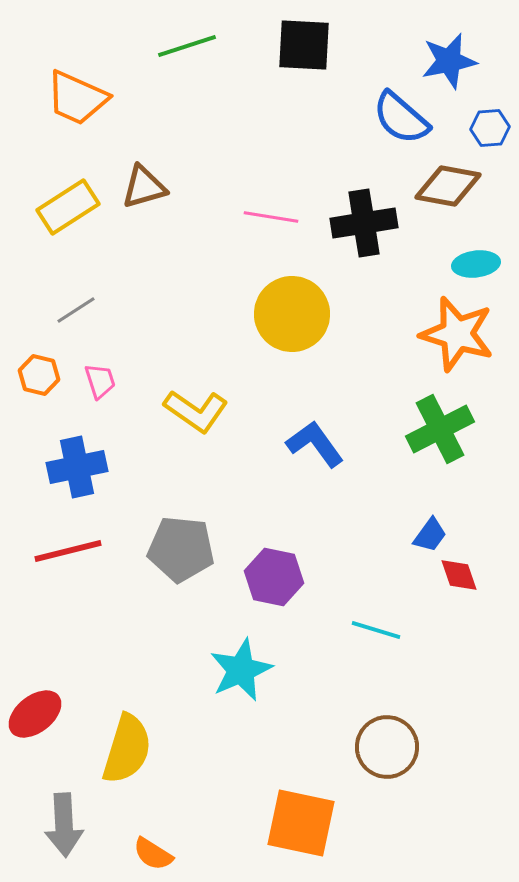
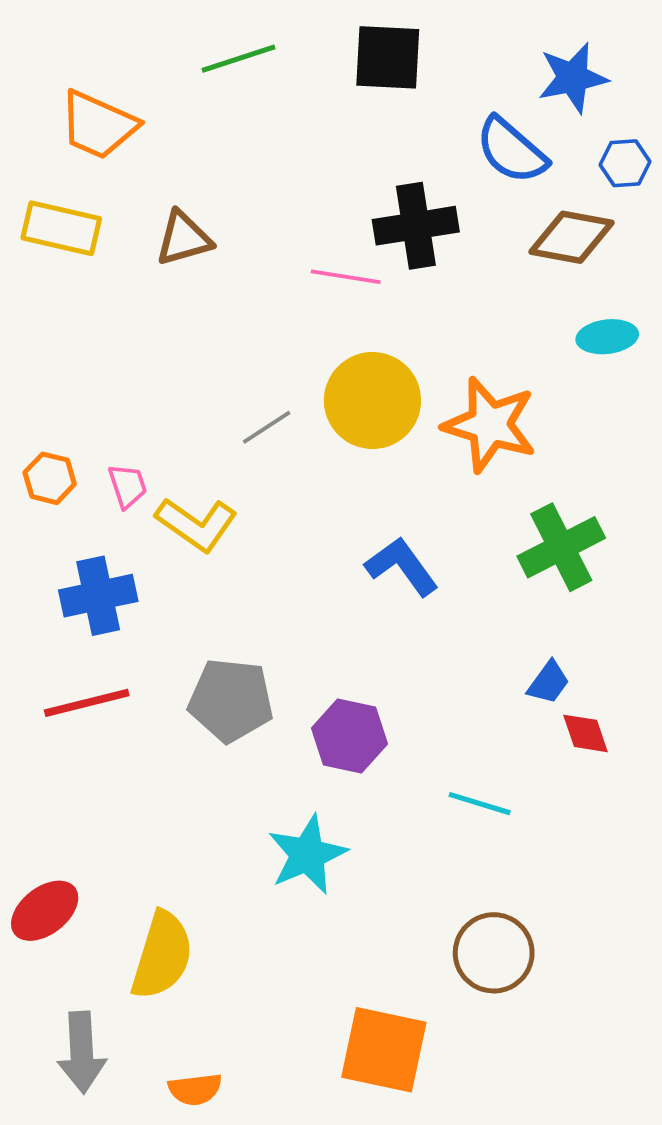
yellow rectangle: (68, 207) -> (61, 228), moved, turned 46
black cross: (364, 223) -> (416, 226), moved
gray line: (76, 310) -> (267, 427), moved
orange star: (457, 334) -> (490, 425), moved
yellow L-shape: (196, 411) -> (196, 524), moved
orange semicircle: (153, 854) -> (195, 1089), turned -39

